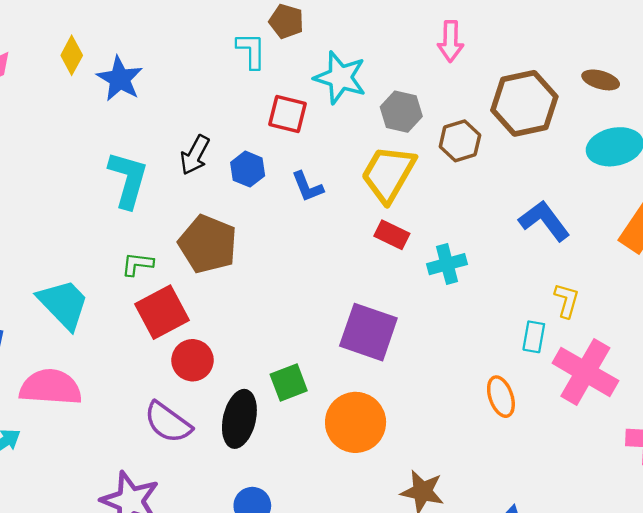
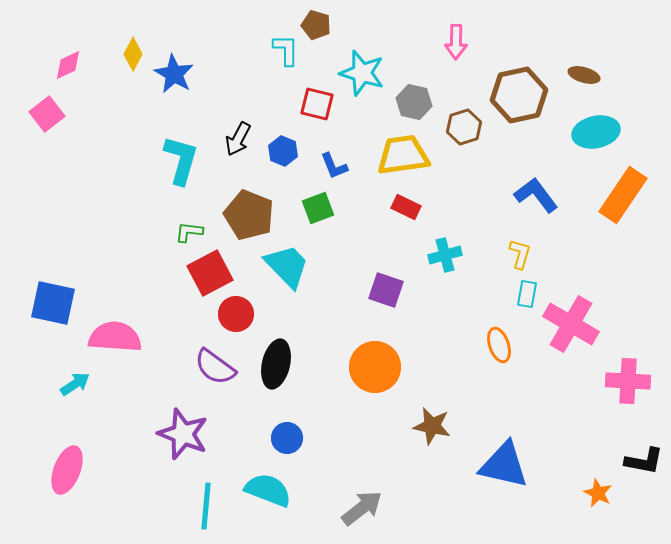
yellow trapezoid: (388, 174) -> (403, 155), turned 52
cyan cross: (447, 264) -> (445, 255), moved
yellow L-shape: (567, 300) -> (520, 254), moved
cyan trapezoid: (63, 304) -> (287, 266), moved
purple square: (368, 332) -> (386, 290), size x0.7
green square: (289, 383) -> (318, 208), moved

